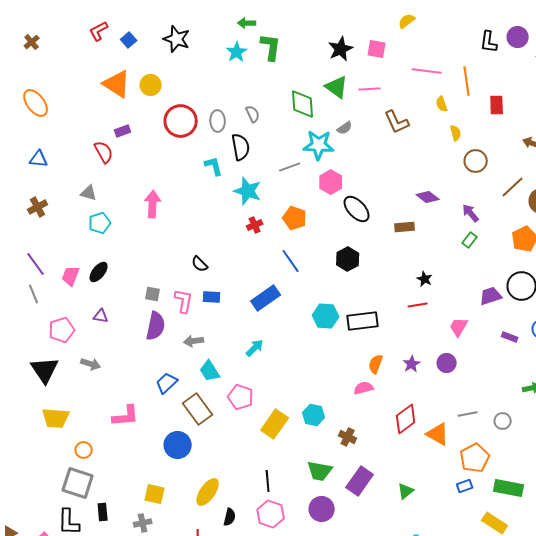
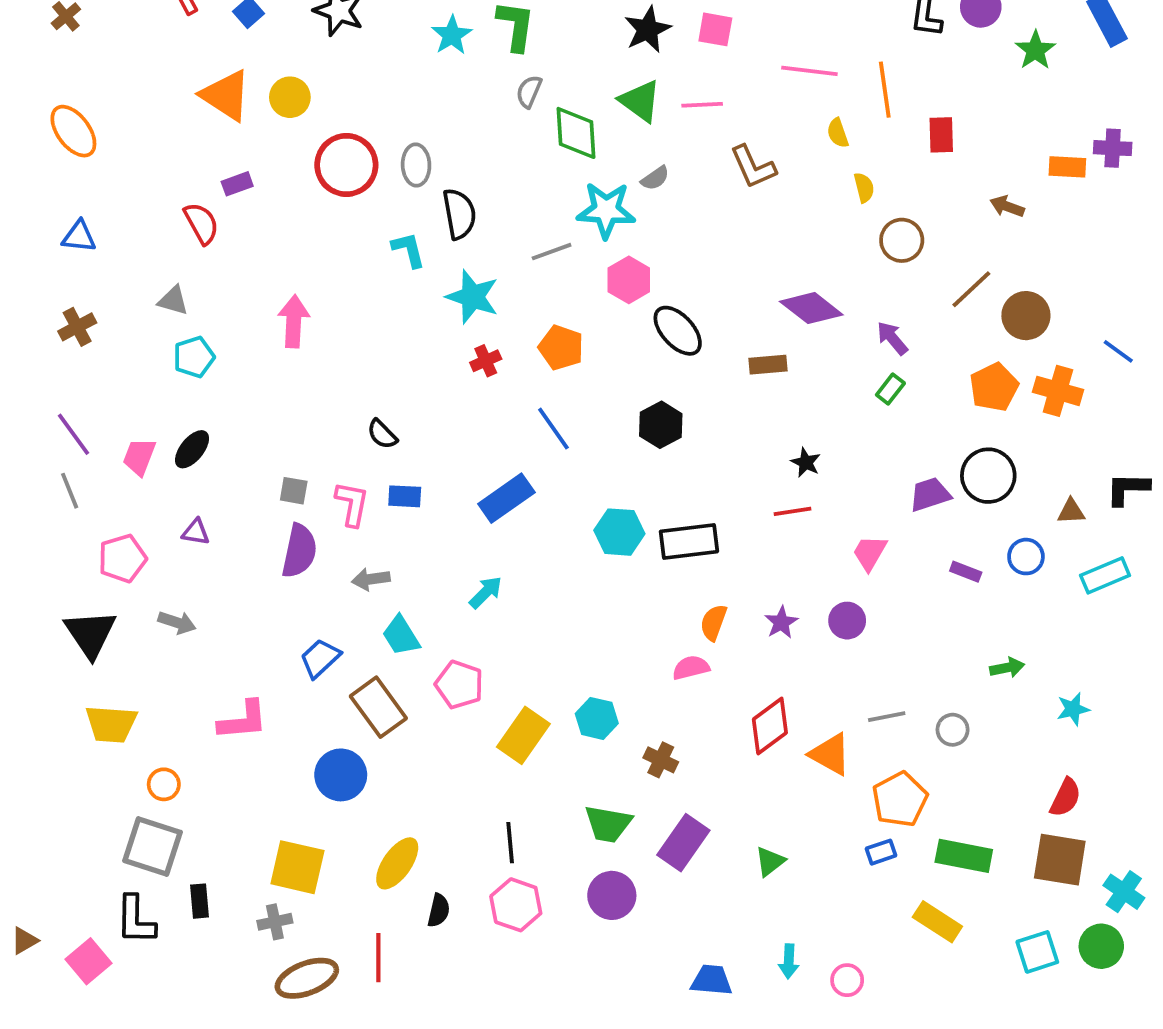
gray semicircle: (253, 114) -> (529, 92), moved, turned -132
purple diamond: (428, 197) -> (811, 308), size x1.4
yellow square: (155, 494) -> (297, 867), size x1.4

